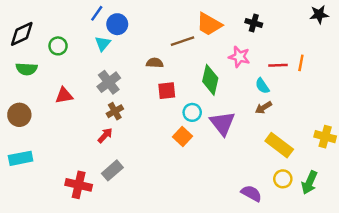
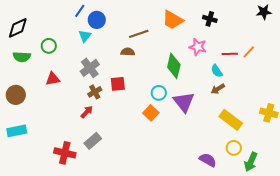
brown line: (183, 41) -> (139, 34), moved
green circle: (58, 46) -> (49, 46), moved
orange line: (301, 63) -> (249, 52), turned 32
red square: (167, 91) -> (118, 84), moved
green arrow: (309, 182) -> (251, 162), moved

